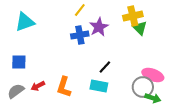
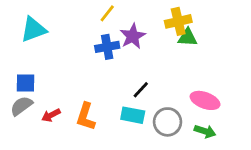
green triangle: (140, 28) -> (188, 37), turned -42
gray circle: (143, 87) -> (167, 122), moved
gray semicircle: (16, 91) -> (21, 106), moved

